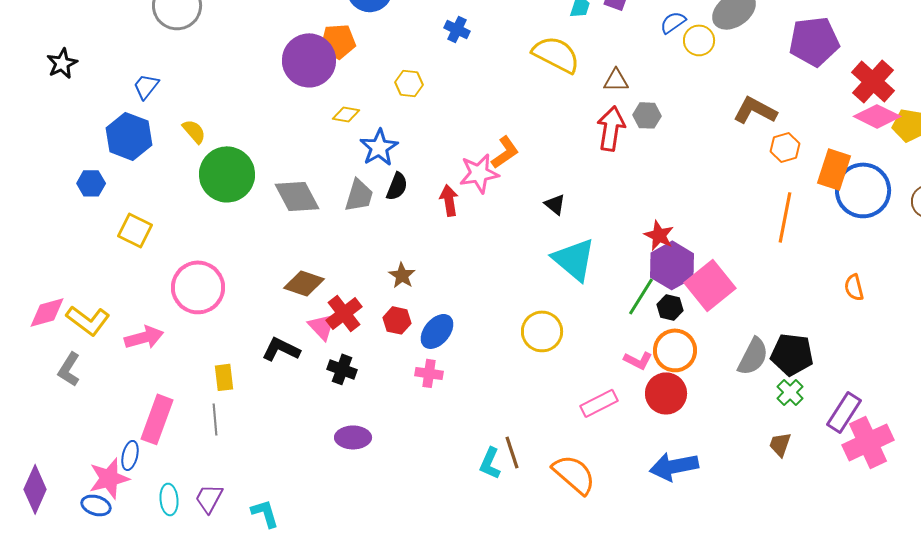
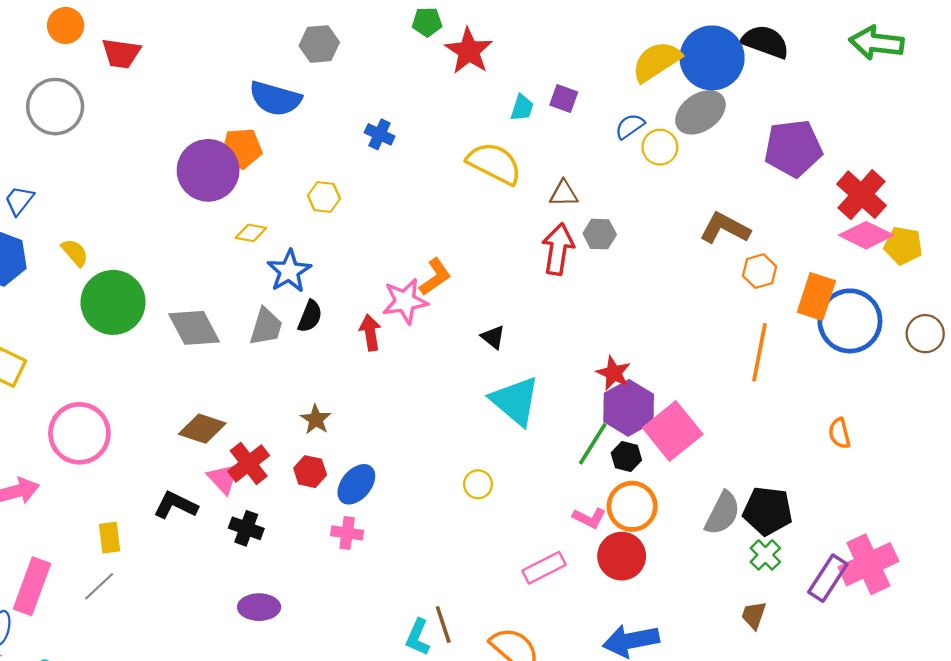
yellow circle: (542, 331) -> (478, 484), size x0.6
gray line: (215, 419) -> (99, 586), turned 52
pink cross: (868, 442) -> (868, 564), moved

